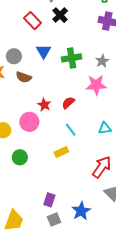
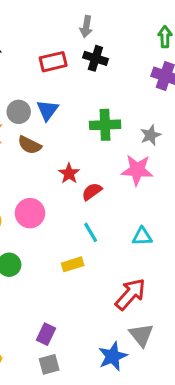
black cross: (60, 15) -> (95, 58), turned -35
red rectangle: (33, 21) -> (53, 62), turned -66
blue triangle: (44, 51) -> (47, 110), moved
red star: (44, 105) -> (69, 174), moved
blue star: (81, 211) -> (113, 356), moved

